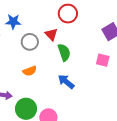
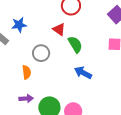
gray circle: (30, 42) -> (41, 53), moved
orange semicircle: (30, 71) -> (27, 72), moved, turned -64

